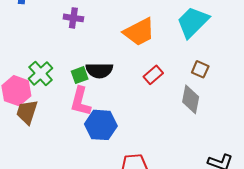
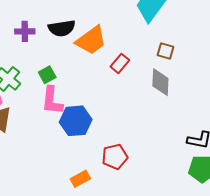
purple cross: (73, 18) -> (25, 31), moved
orange trapezoid: (139, 32) -> (91, 40), moved
black semicircle: (99, 70) -> (62, 28), moved

